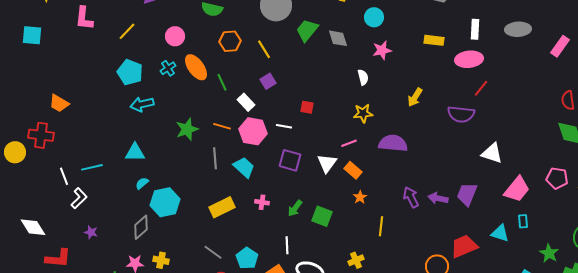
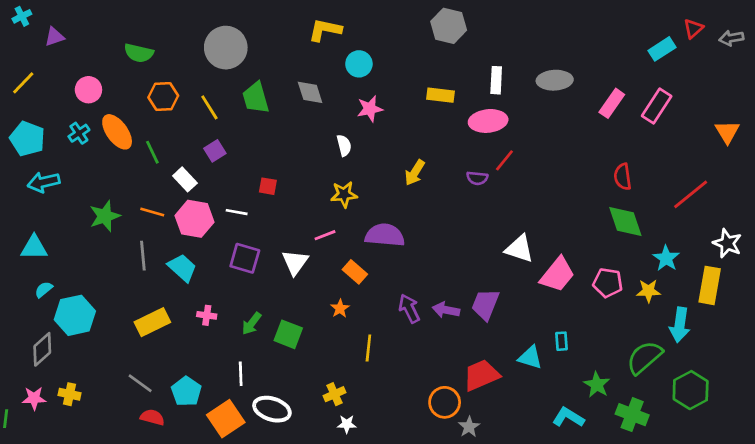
green trapezoid: (307, 30) -> (256, 98), moved, turned -55
purple semicircle: (461, 114) -> (477, 178), moved, size x0.6
orange rectangle: (353, 170) -> (355, 272), moved
pink trapezoid: (517, 189) -> (557, 275), moved

